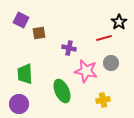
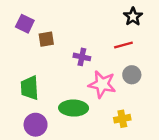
black star: (119, 22) -> (133, 17), moved
green ellipse: (62, 91) -> (74, 108), turned -65
purple circle: (19, 104) -> (36, 125), moved

